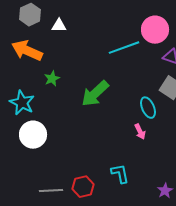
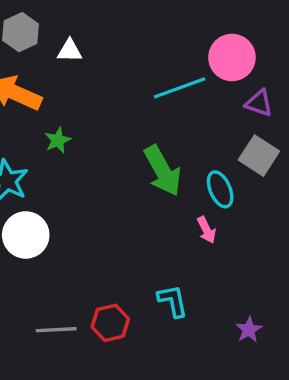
green arrow: (95, 94) -> (163, 171), moved, turned -76

